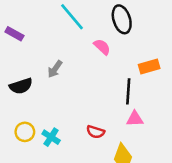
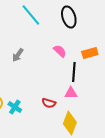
pink semicircle: (102, 47) -> (60, 51), moved
pink triangle: (135, 119) -> (71, 93), moved

